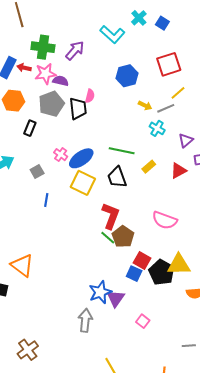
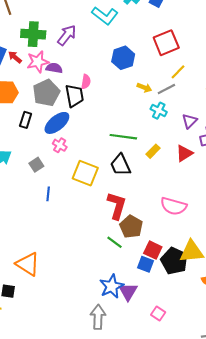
red arrow: (24, 68) -> (15, 57), turned 32
blue ellipse: (81, 158) -> (57, 123), moved
green line: (108, 238) -> (114, 242), moved

